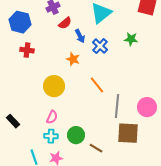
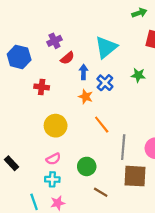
blue arrow: (80, 36) -> (83, 72), turned -152
red cross: (27, 50) -> (42, 87), moved
orange star: (73, 59) -> (86, 97), moved
pink semicircle: (52, 117) -> (53, 159), turned 40
green circle: (76, 135) -> (87, 166), moved

